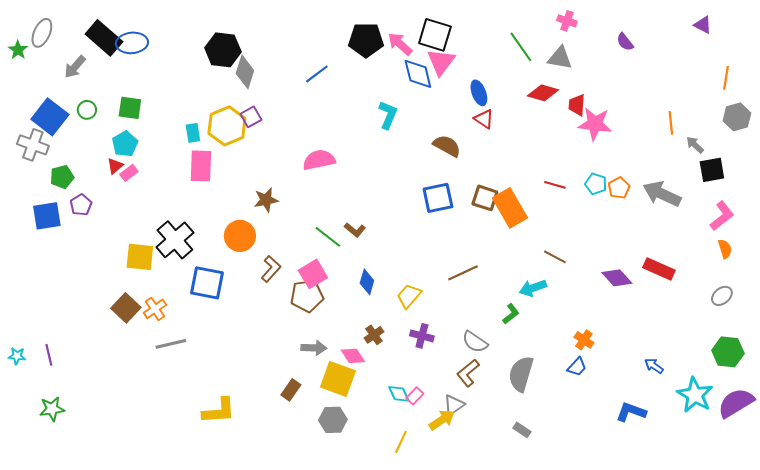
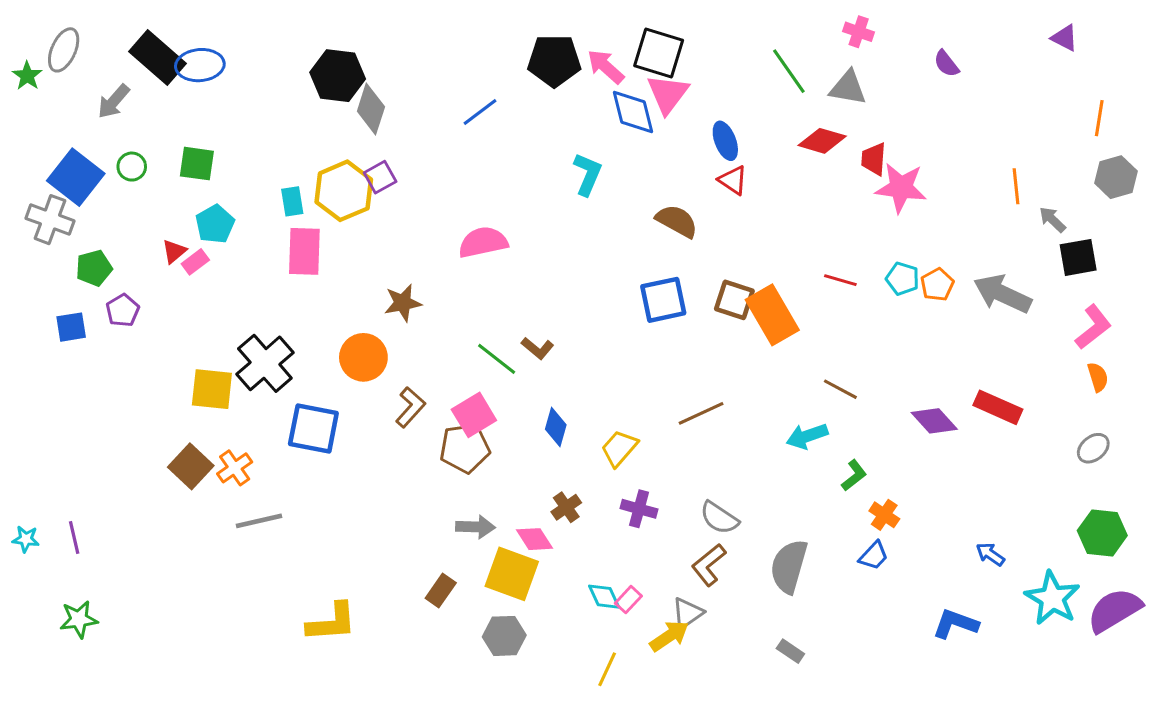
cyan pentagon: (125, 144) -> (215, 224), moved
blue square: (47, 216) -> (71, 327), size x0.7
green L-shape: (511, 314) -> (854, 475), moved

